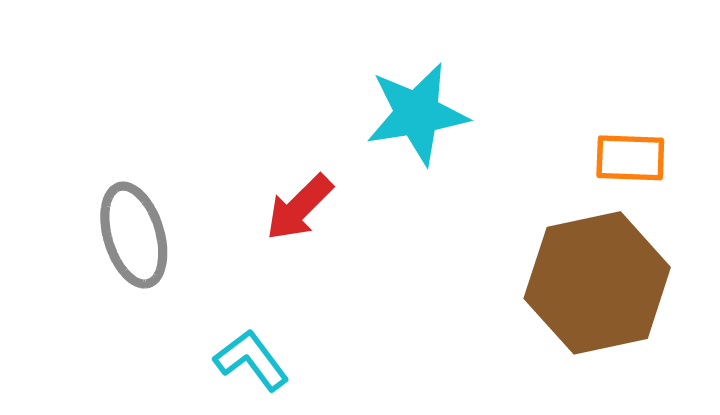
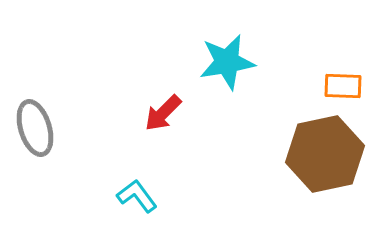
gray ellipse: (134, 235) -> (35, 128), moved

